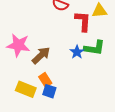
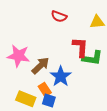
red L-shape: (83, 21) -> (80, 47), moved
blue star: (77, 52) -> (61, 76), moved, size x1.5

